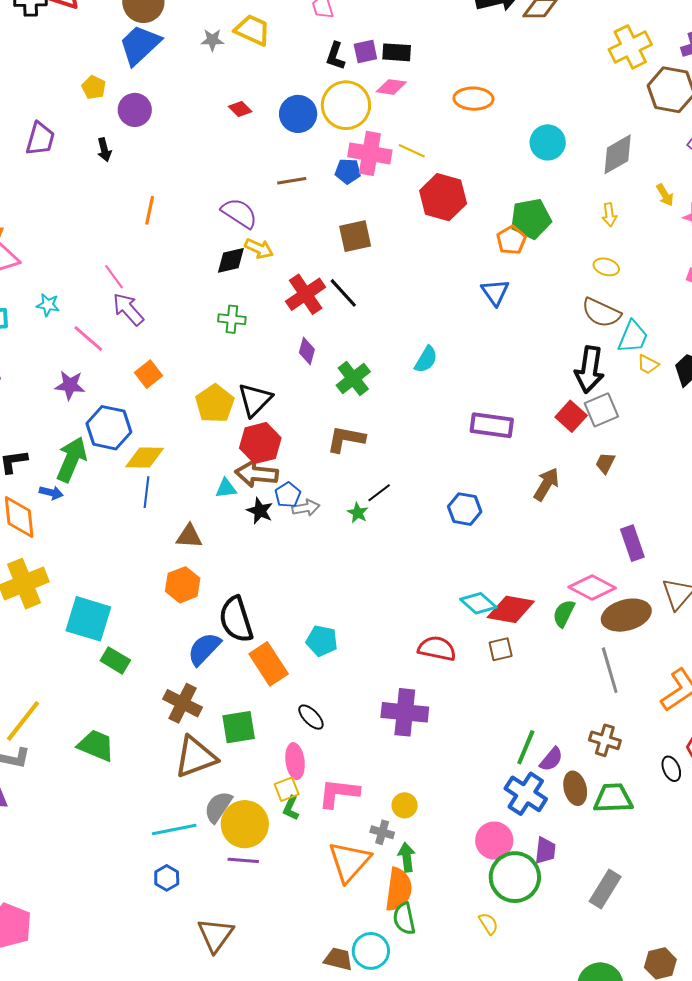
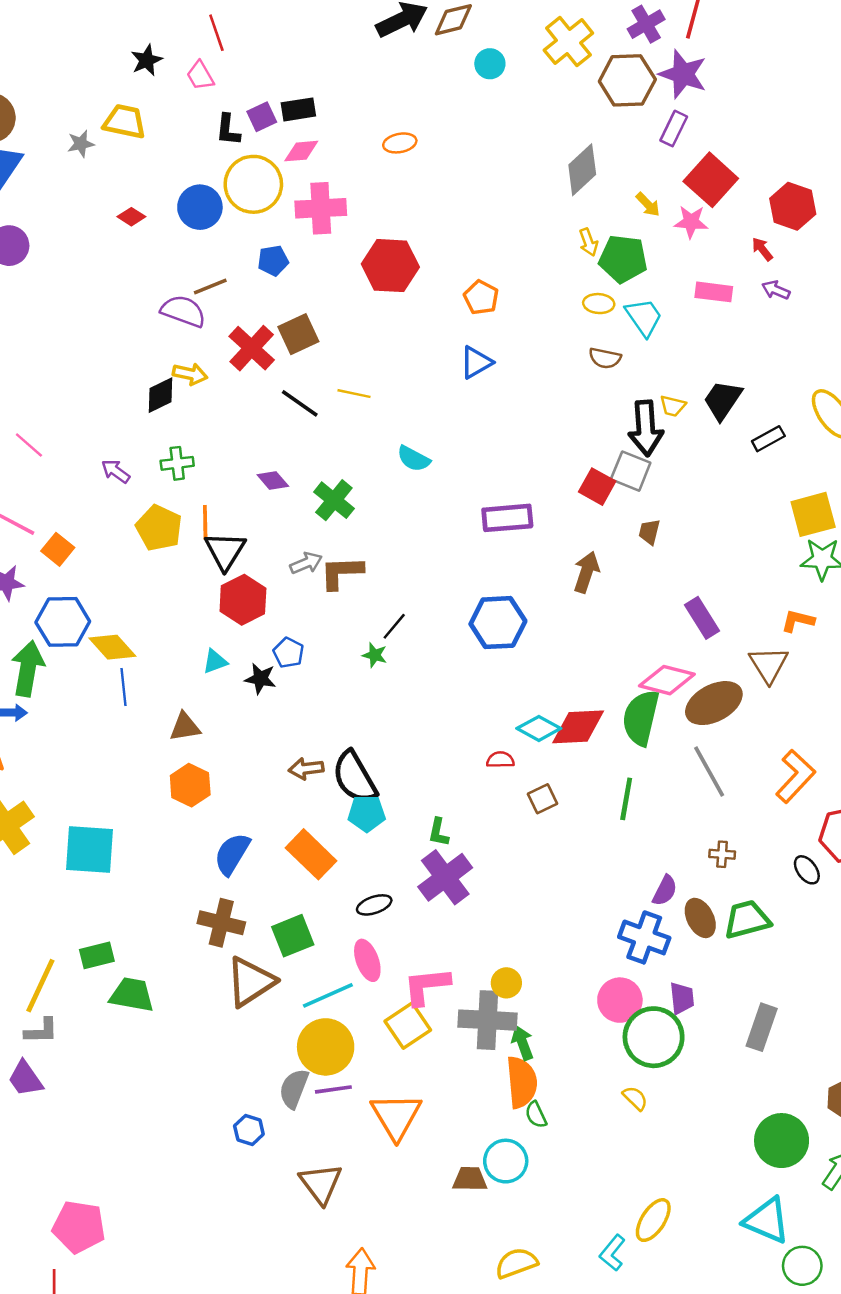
orange ellipse: (473, 99) -> (400, 143), size x0.7
cyan circle: (548, 142) -> (490, 64), moved, size x0.7
yellow line: (412, 151) -> (354, 394), moved
pink cross: (370, 153) -> (321, 208), moved
orange line: (150, 210) -> (205, 522), moved
purple semicircle: (239, 213) -> (183, 311), moved
green pentagon: (531, 219) -> (623, 259), moved, turned 30
blue triangle: (495, 292) -> (476, 362), turned 48
red cross: (306, 294) -> (252, 348), moved
purple arrow: (128, 309) -> (116, 471), moved, size x0.7
brown semicircle: (601, 313) -> (605, 358), size x0.7
cyan trapezoid: (633, 337) -> (644, 317), moved, turned -45
purple diamond: (307, 351) -> (273, 481), turned -44
cyan semicircle: (426, 359) -> (414, 459), turned 100
black arrow: (589, 370) -> (646, 428), moved
orange square: (149, 374) -> (58, 549), moved
yellow pentagon: (215, 404) -> (159, 528), moved
gray square: (601, 410) -> (631, 471), turned -32
yellow diamond: (145, 458) -> (112, 647), turned 60
brown arrow: (257, 474) -> (306, 769), moved, size x0.7
gray arrow: (306, 508) -> (306, 563), moved
blue hexagon: (465, 509) -> (498, 623), size x1.4
green semicircle: (564, 613) -> (641, 718), size x1.6
black semicircle: (236, 619) -> (355, 777), moved
red semicircle: (437, 648) -> (500, 760), moved, size x0.6
brown square: (501, 649) -> (542, 799), moved
green rectangle: (115, 660) -> (97, 955), moved, turned -32
purple cross: (405, 712) -> (445, 877), moved, turned -30
black ellipse: (311, 717) -> (374, 905), turned -52
brown cross: (605, 740) -> (722, 854), size x0.7
green line: (526, 747) -> (626, 799), moved
yellow square: (287, 789) -> (408, 1026), moved, size x1.5
gray semicircle: (218, 807) -> (294, 1089), moved
green L-shape: (291, 808) -> (438, 832), moved
cyan line: (174, 829) -> (328, 995), moved
gray cross: (382, 832) -> (487, 1020), size x2.0
orange triangle: (349, 862) -> (396, 1116), moved
green semicircle: (404, 919) -> (536, 1115), size x0.7

